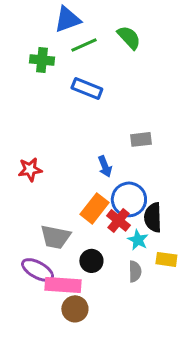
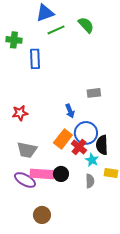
green cross: (42, 60) -> (14, 40), moved
blue rectangle: (87, 88) -> (35, 59), moved, turned 66
gray trapezoid: (55, 237) -> (27, 150), moved
pink rectangle: (63, 285) -> (42, 174), moved
brown circle: (75, 309) -> (42, 215), moved

